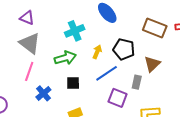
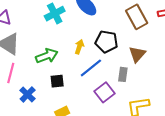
brown rectangle: (155, 28) -> (137, 17), turned 45
cyan cross: (75, 31) -> (55, 14), moved
purple square: (118, 98) -> (104, 92), turned 36

